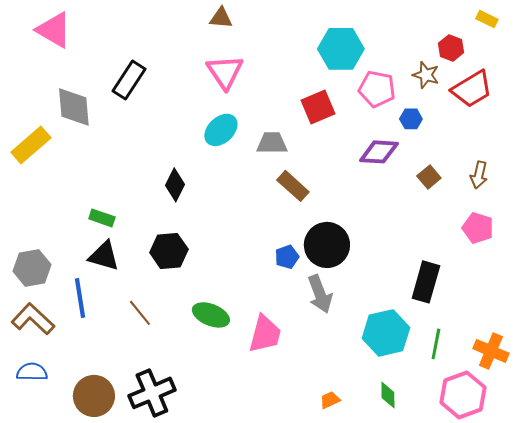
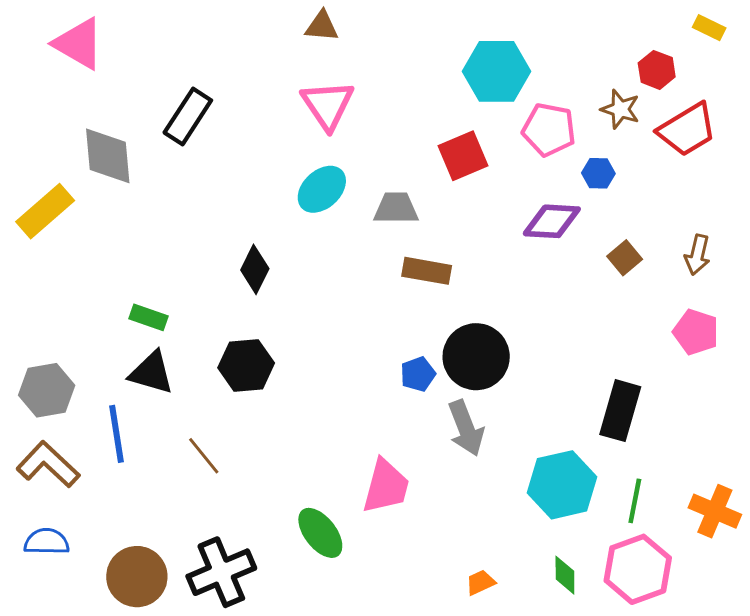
brown rectangle: (293, 186) -> (427, 271), turned -32
green ellipse: (211, 315) -> (320, 533), moved, turned 30
pink hexagon: (463, 395) -> (638, 569), moved

